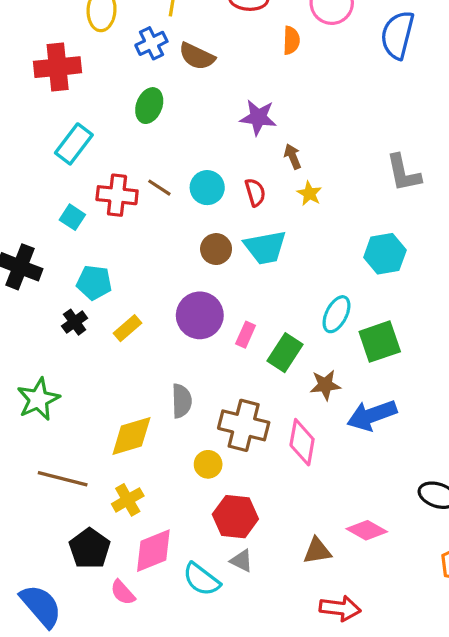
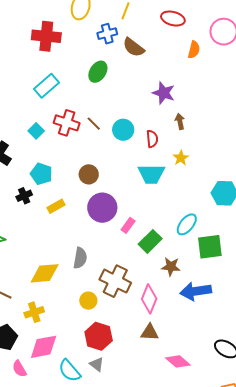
yellow star: (309, 194) -> (181, 158), moved
brown circle: (216, 249) -> (89, 174), moved
brown triangle: (317, 551) -> (150, 332), moved

